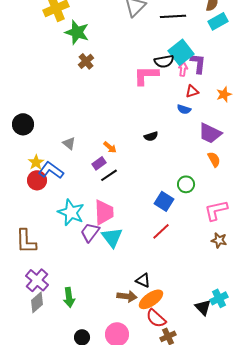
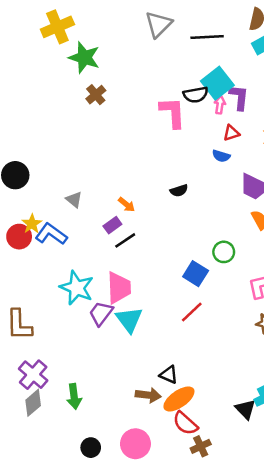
pink L-shape: (146, 75) -> (173, 113), turned 88
red circle: (37, 180) -> (19, 237), moved

